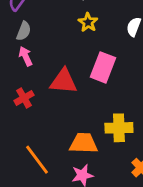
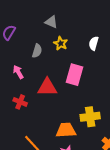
gray semicircle: (24, 31) -> (37, 51), moved
red cross: (24, 98) -> (20, 102), turned -32

